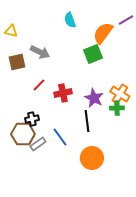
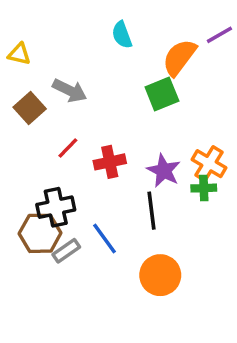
brown square: (17, 62) -> (30, 108), turned -30
black cross: (32, 119) -> (56, 207), size x1.5

